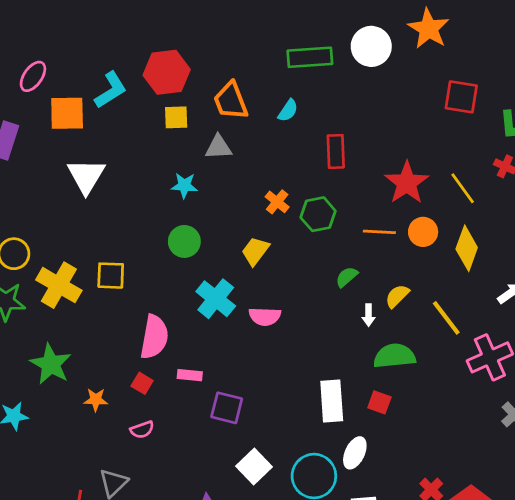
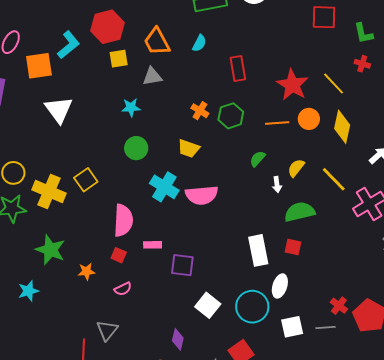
yellow trapezoid: (255, 251) -> (189, 148), turned -100
yellow square: (111, 276) -> (86, 180), turned -30
pink semicircle: (265, 316) -> (202, 195), size x1.4

